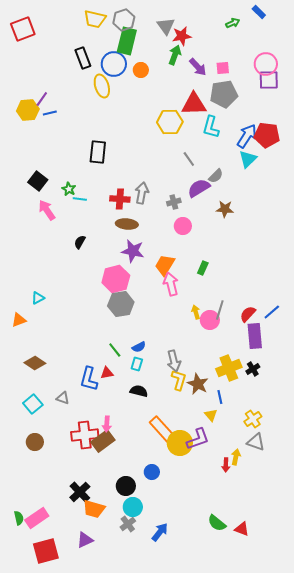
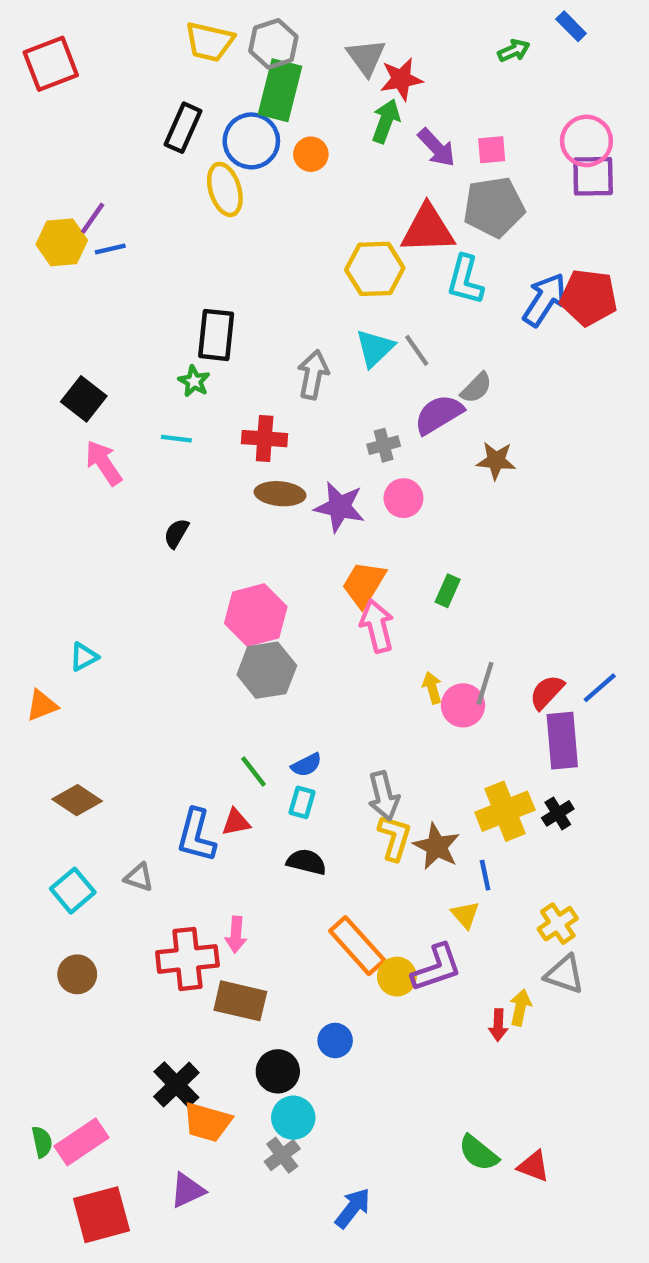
black rectangle: (83, 58) -> (183, 128), turned 45
cyan triangle: (248, 159) -> (375, 348), moved
green star: (69, 189) -> (194, 381), moved
gray arrow: (142, 193) -> (313, 375), moved
purple star: (133, 251) -> (340, 507), moved
brown rectangle: (103, 441) -> (240, 1001), moved, turned 50
yellow circle: (180, 443) -> (397, 977), size x0.7
blue arrow: (160, 532) -> (353, 1208), moved

